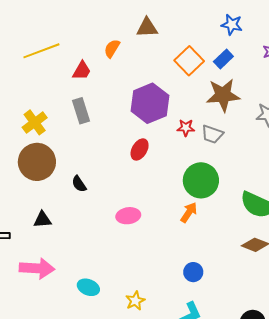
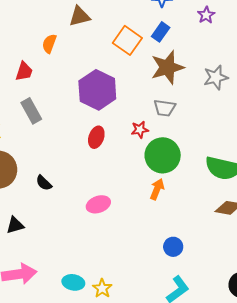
red star: (186, 128) -> (140, 130), moved
yellow star: (135, 301) -> (102, 288), moved

